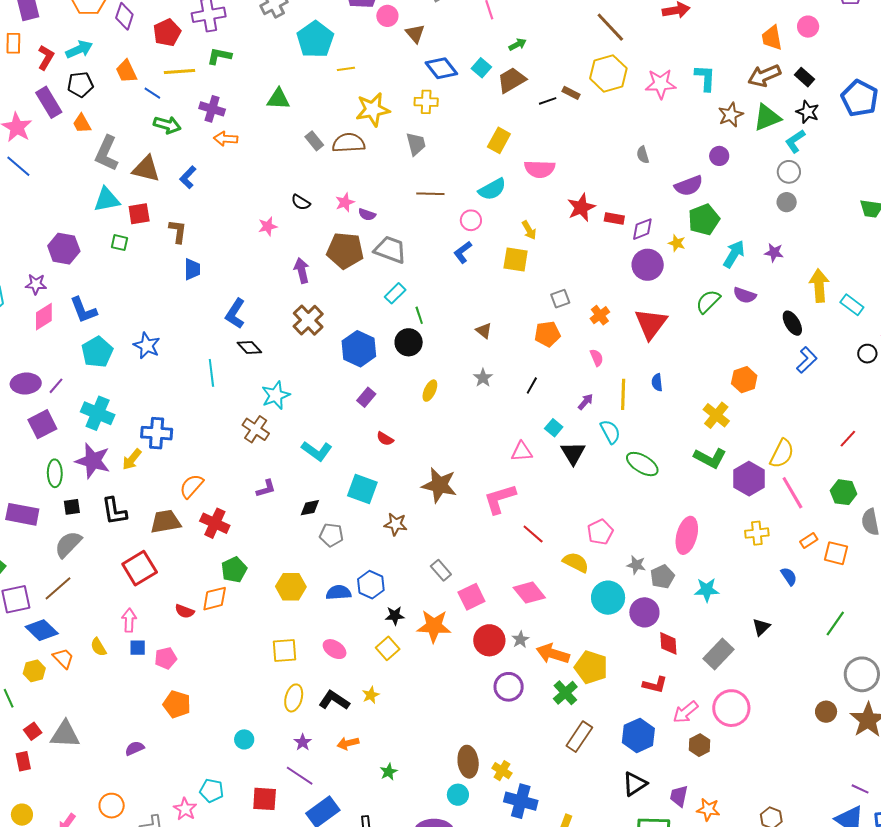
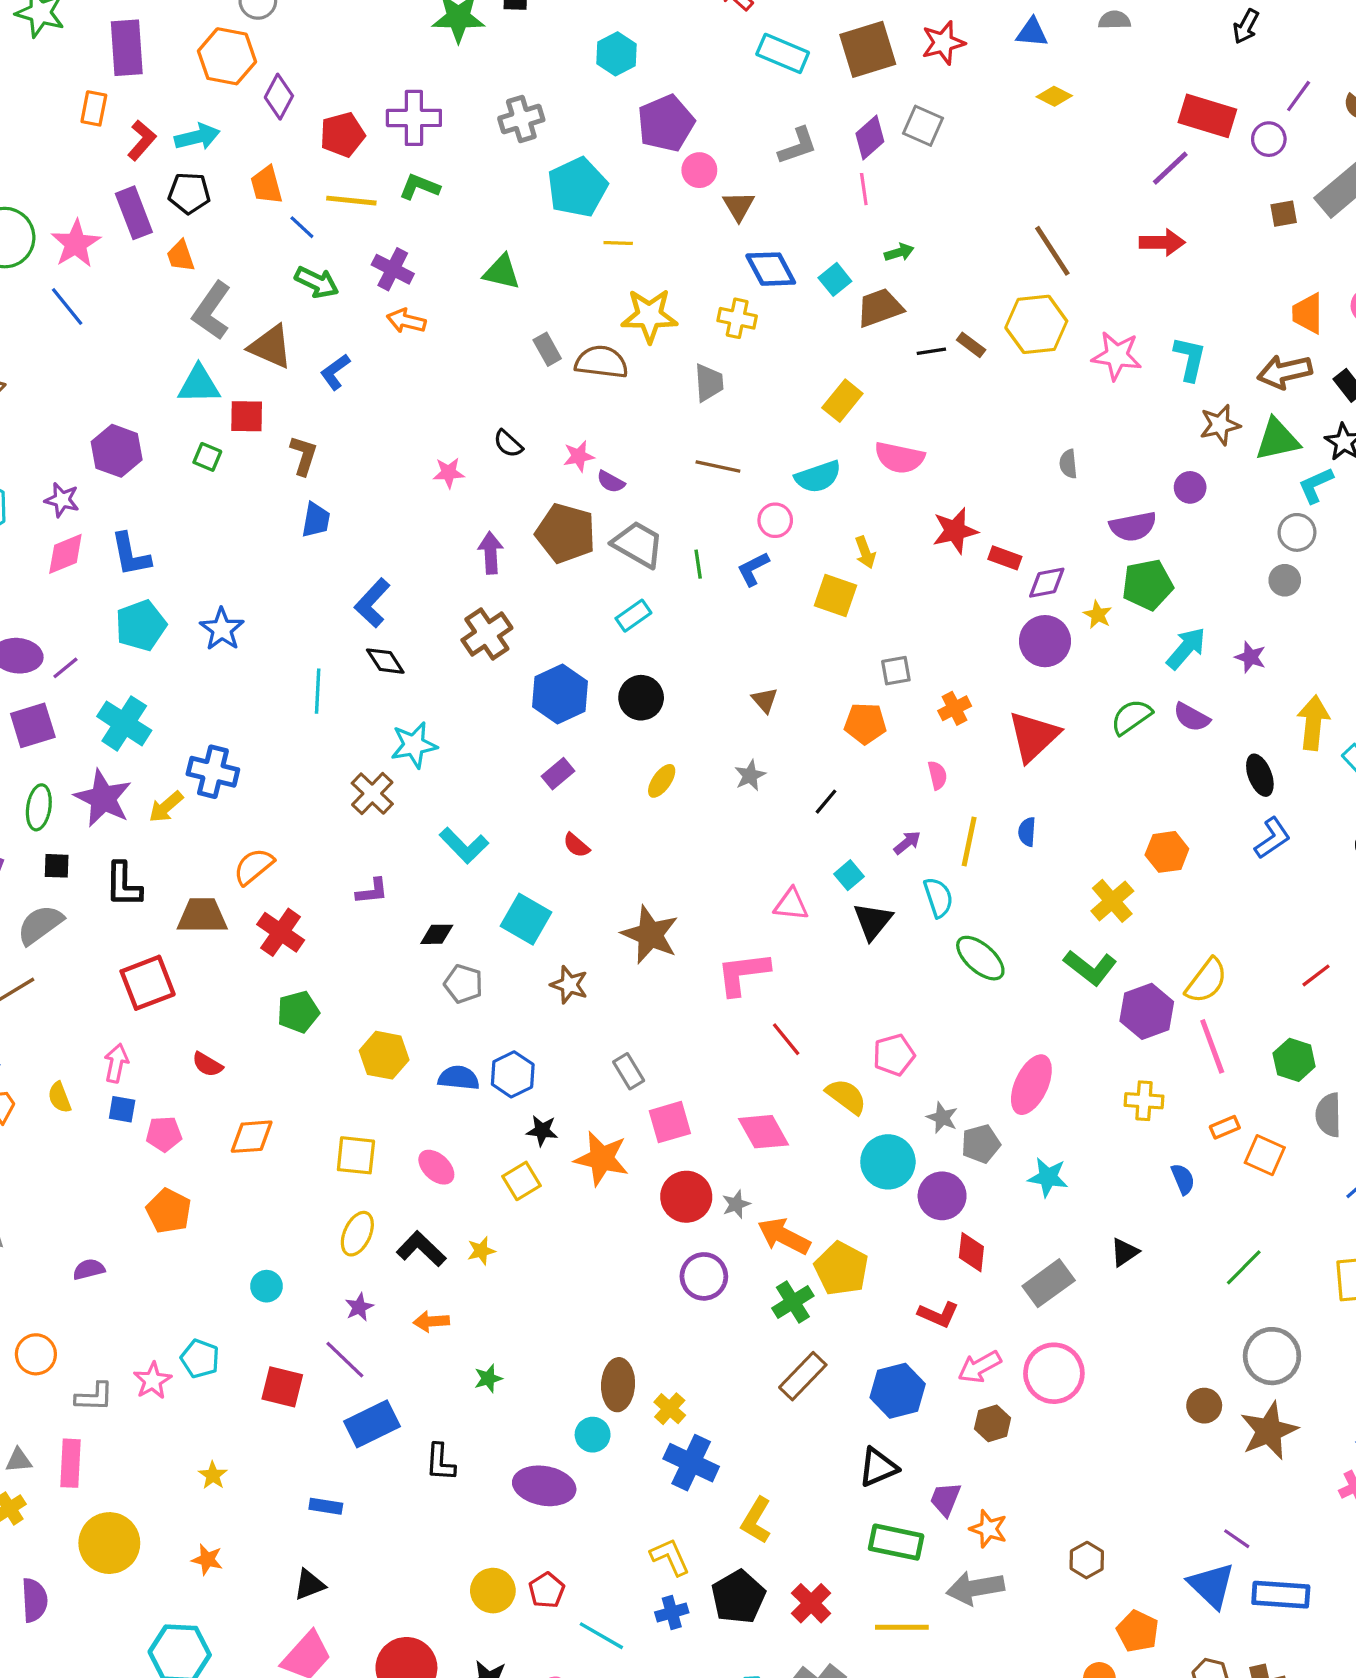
green line: (419, 315) -> (698, 564), moved
orange diamond: (215, 599) -> (252, 1137), moved

